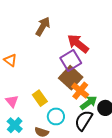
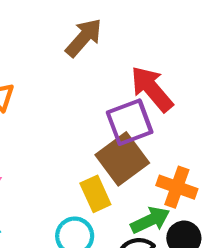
orange cross: (80, 91) -> (177, 187), moved, turned -30
yellow rectangle: (40, 98) -> (95, 194), moved

